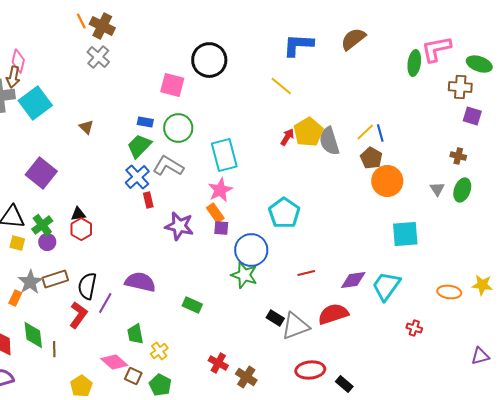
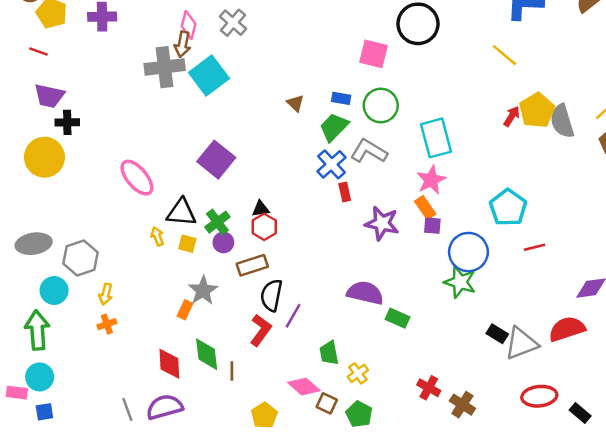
gray cross: (98, 57) -> (233, 23), moved
brown triangle: (86, 127) -> (295, 103), moved
red line: (306, 273) -> (534, 247), moved
brown rectangle: (55, 279) -> (252, 265), moved
purple semicircle: (140, 282) -> (365, 293), moved

